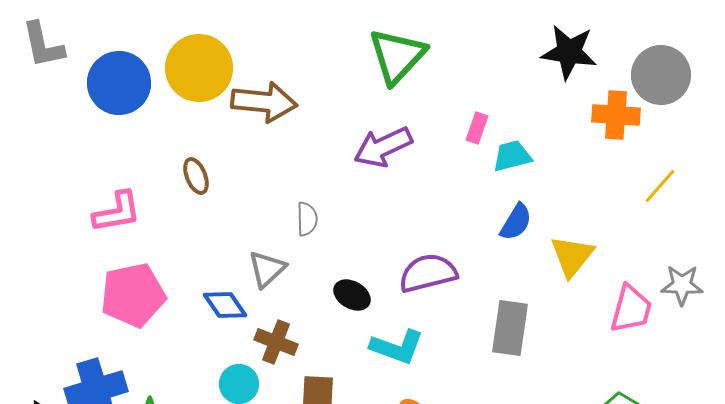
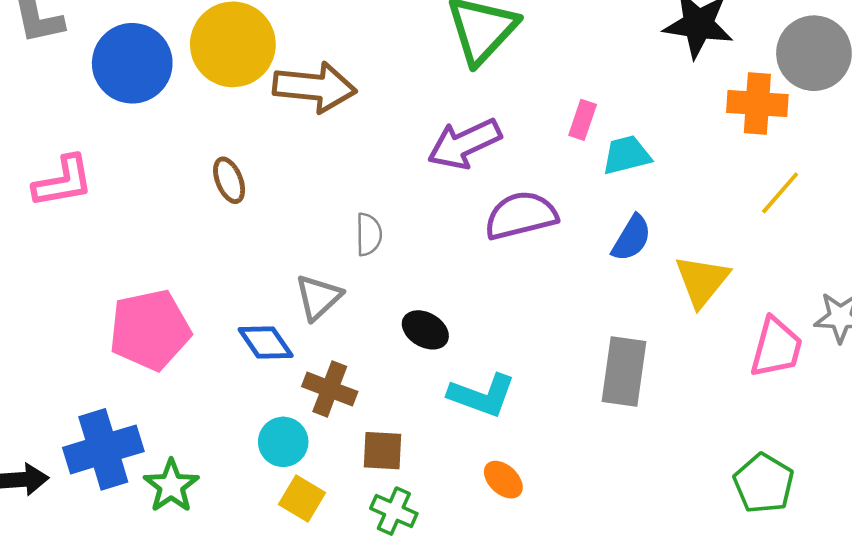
yellow line: (660, 186) -> (780, 193), moved
pink L-shape: (117, 212) -> (63, 181), moved
purple semicircle: (428, 273) -> (521, 215), moved

